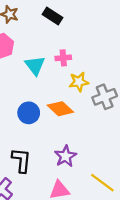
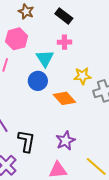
pink cross: (63, 58) -> (64, 42), moved
blue circle: (29, 113) -> (38, 81), moved

